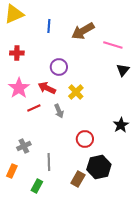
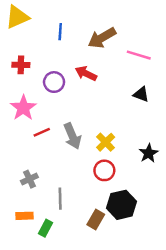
purple circle: (59, 67) -> (54, 82), moved
black triangle: (123, 70) -> (141, 94), moved, turned -48
red arrow: (47, 88) -> (86, 73), moved
yellow cross: (76, 92) -> (106, 142), moved
gray arrow: (59, 111) -> (72, 136), size x1.5
orange rectangle: (12, 171) -> (25, 216), moved, turned 64

